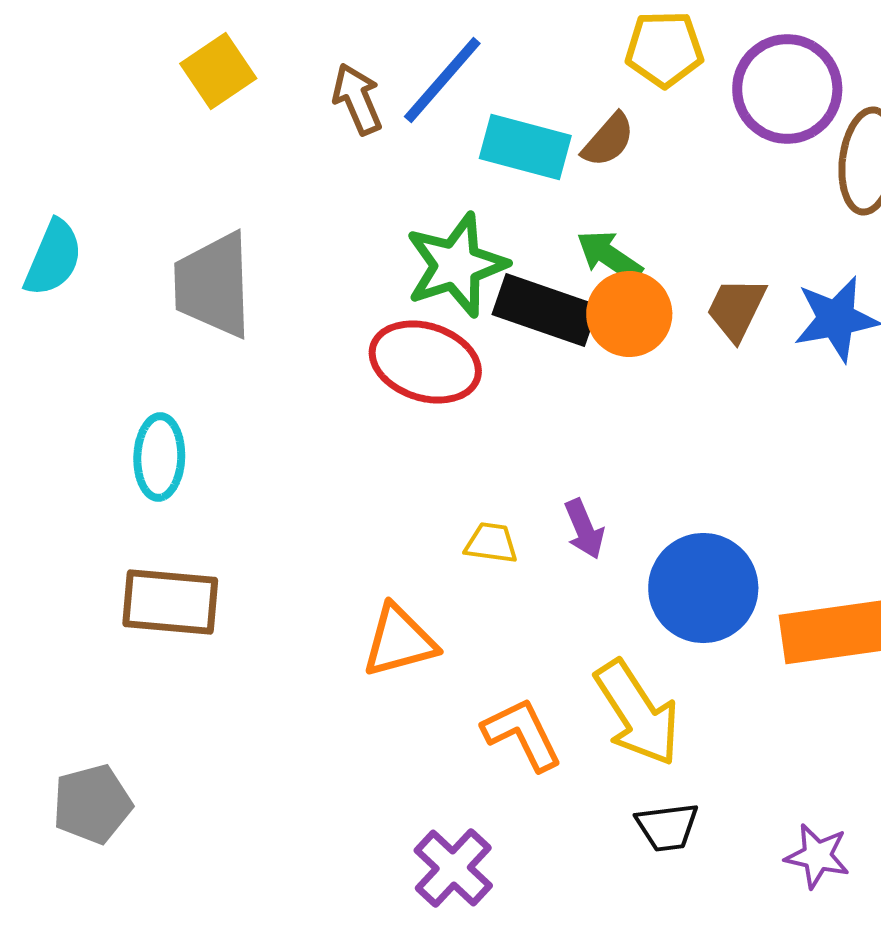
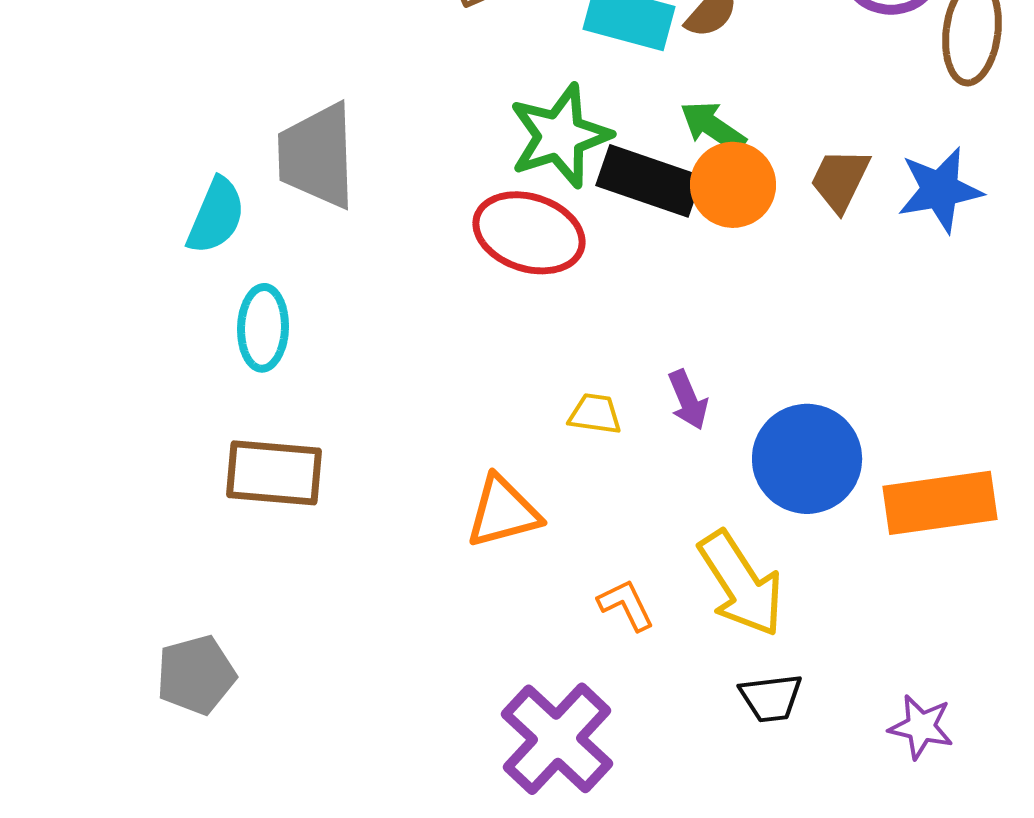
cyan semicircle: (53, 258) -> (216, 216), moved
orange L-shape: (522, 734) -> (626, 605), size x0.7
purple cross: (453, 868) -> (557, 739), size x1.4

